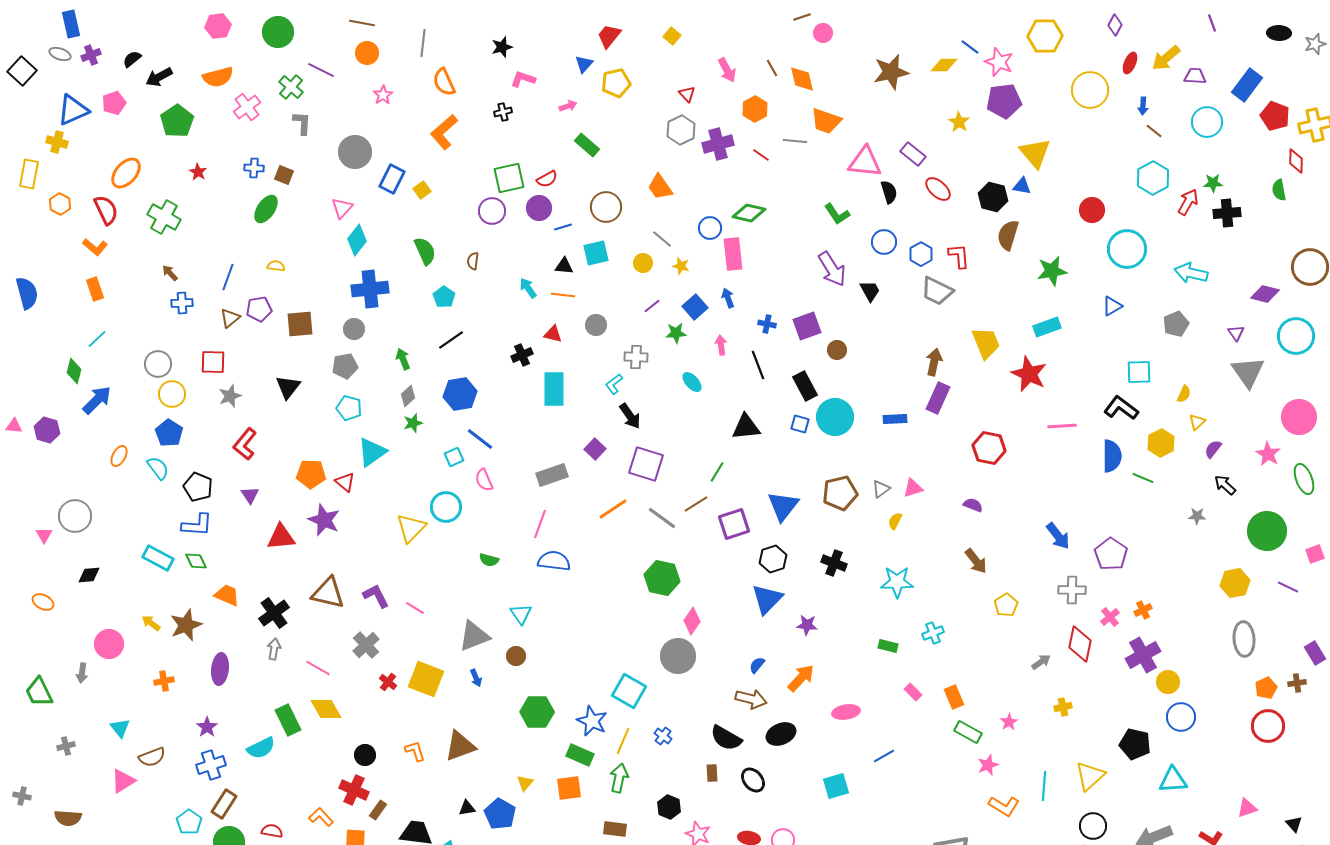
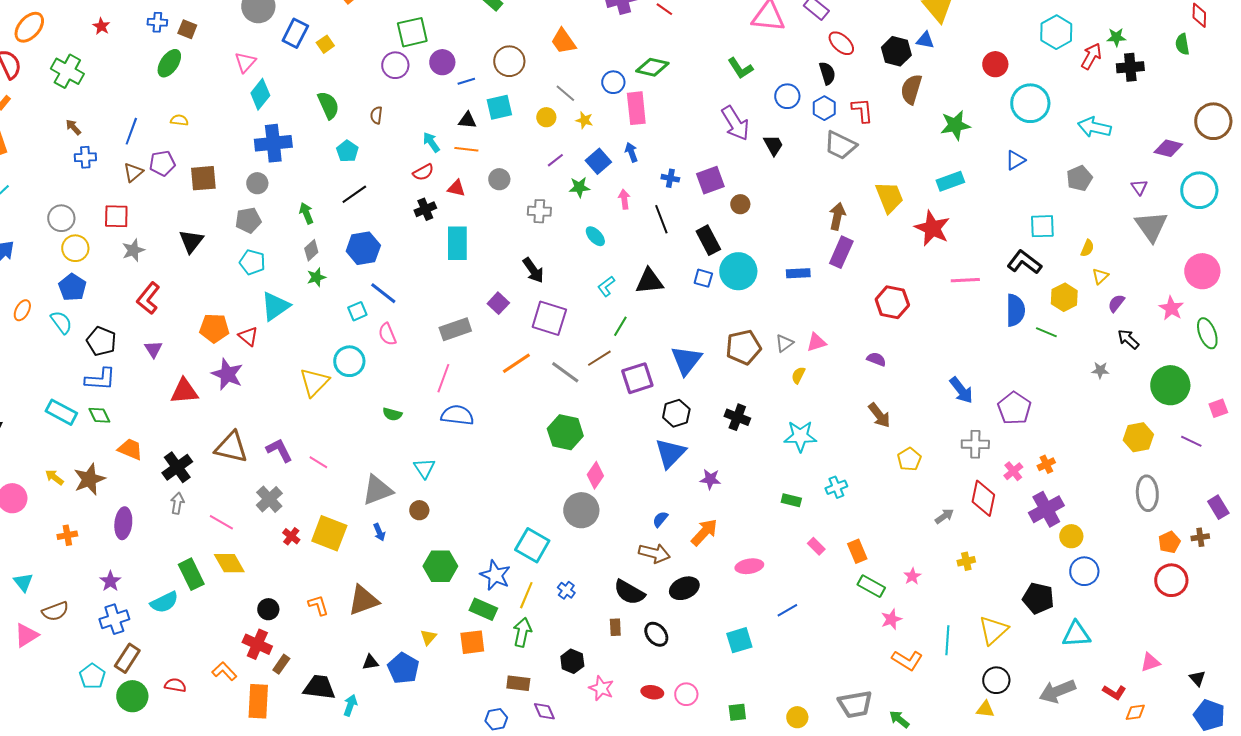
red semicircle: (547, 179) -> (423, 172), moved
black semicircle: (889, 192) -> (827, 73), moved
cyan L-shape: (614, 384) -> (606, 286), moved

